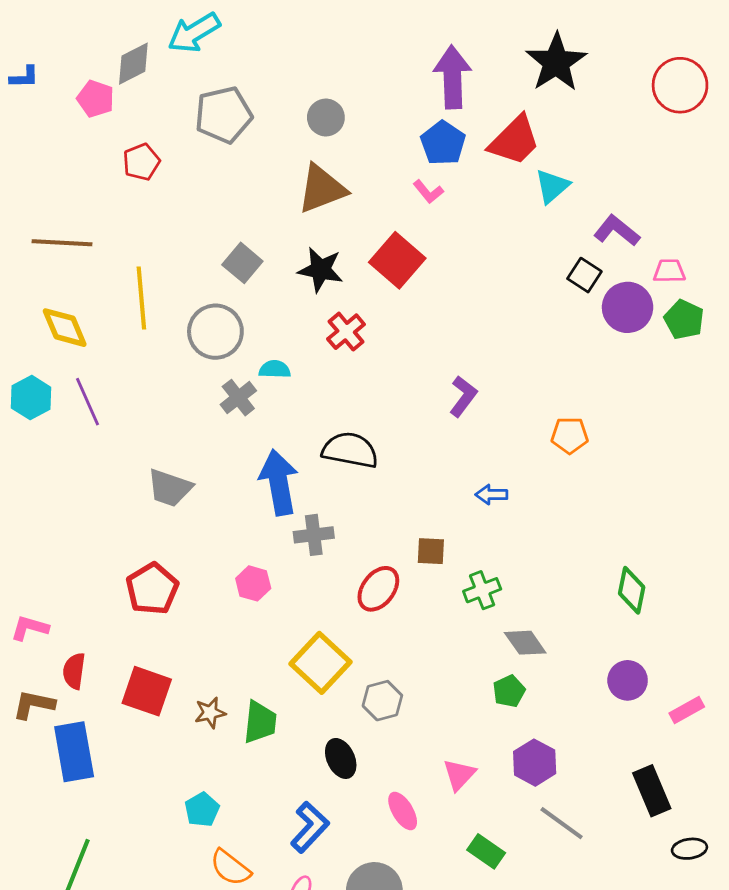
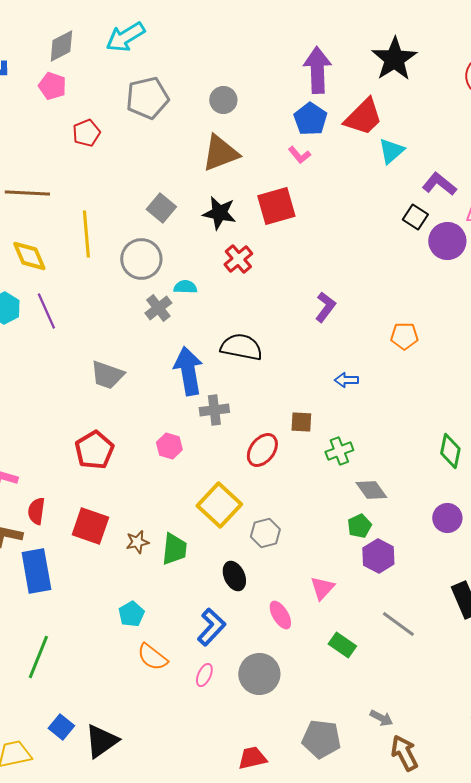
gray diamond: (133, 64) -> (61, 46), moved
red square: (397, 260) -> (276, 206), turned 33
purple hexagon: (535, 763) -> (378, 556), moved

